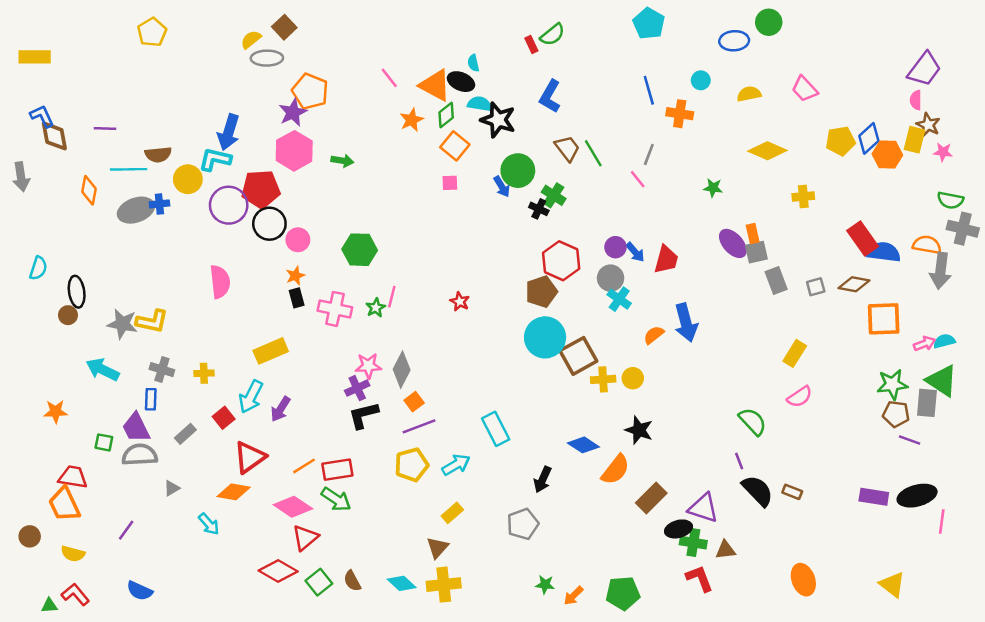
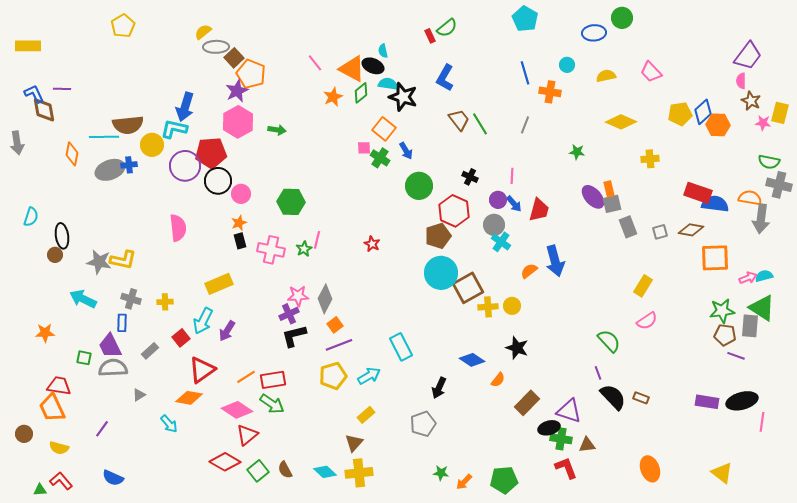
brown square: (284, 27) -> (234, 58), moved
purple line: (105, 129) -> (62, 89), moved
yellow rectangle: (915, 140) -> (780, 113), moved
orange square: (455, 146) -> (384, 129), moved
brown semicircle: (158, 154) -> (128, 125), size x1.4
green circle: (518, 171) -> (419, 186), moved
pink line: (638, 179) -> (512, 176), moved, turned 42
green cross: (554, 195) -> (380, 158), moved
black cross: (539, 209) -> (470, 177), moved
red rectangle: (863, 239) -> (698, 193), turned -36
orange semicircle: (615, 470) -> (498, 380), size x0.6

